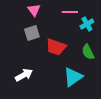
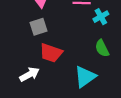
red trapezoid: (56, 47) -> (51, 53), moved

